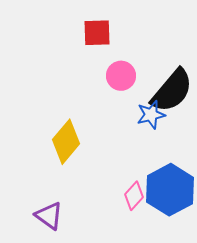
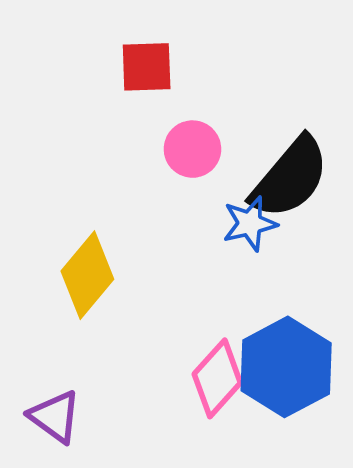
pink diamond: (134, 196) -> (217, 378), size x1.4

